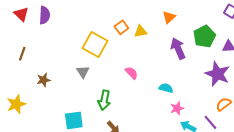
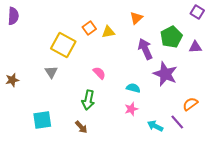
purple star: (218, 74) -> (165, 74), moved
green arrow: (104, 100) -> (88, 100), moved
pink star: (177, 108) -> (131, 109), moved

